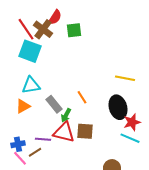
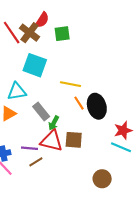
cyan square: (30, 51) -> (35, 65), moved
yellow line: (125, 78) -> (71, 84), moved
orange line: (82, 97) -> (79, 103), moved
black ellipse: (118, 107) -> (97, 106), moved
brown line: (35, 152) -> (36, 162), moved

